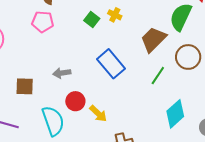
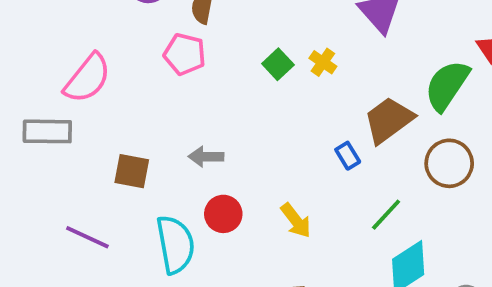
blue rectangle: (111, 64) -> (348, 156), moved, size x0.5
green line: (158, 76) -> (386, 215), moved
yellow arrow: (98, 114) -> (296, 221), moved

